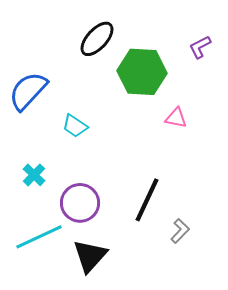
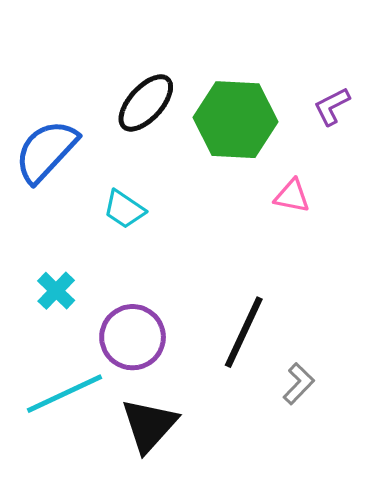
black ellipse: (97, 39) -> (146, 103), moved
purple L-shape: (200, 47) -> (332, 106), moved

